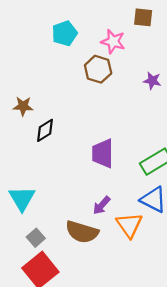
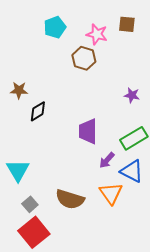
brown square: (143, 17) -> (127, 24), moved
purple star: (152, 81) -> (132, 95), moved
purple arrow: (102, 205) -> (107, 160), moved

